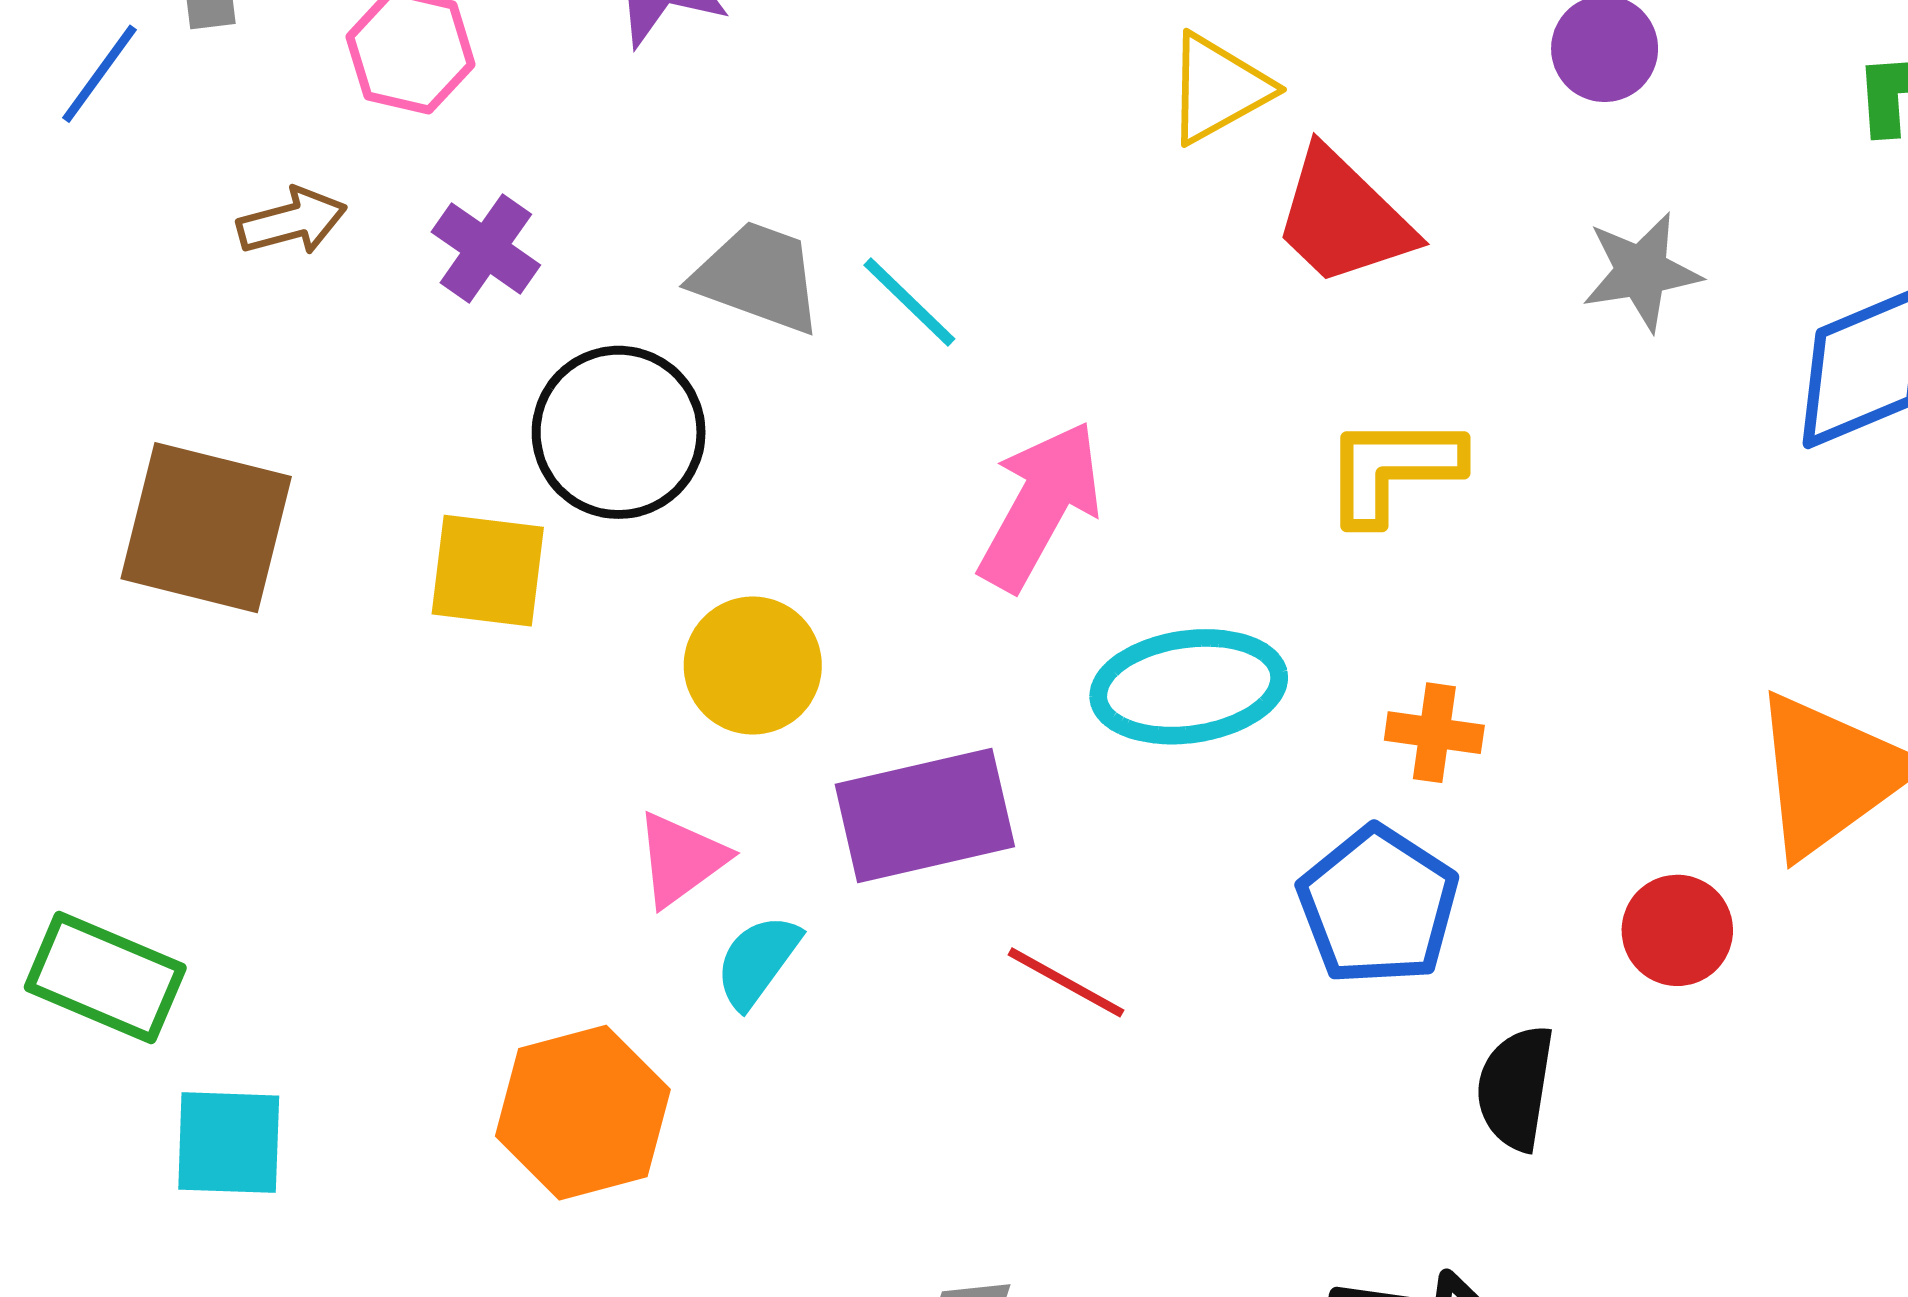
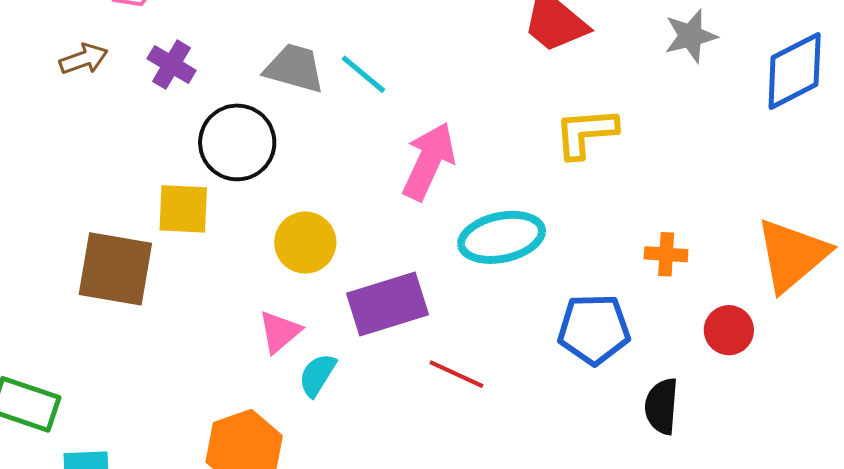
brown square: (206, 528) -> (115, 269), moved
orange cross: (1434, 733) -> (666, 254), moved
blue pentagon: (1378, 906) -> (594, 329), turned -30

